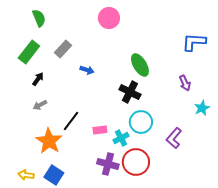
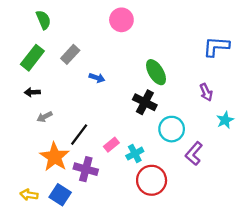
black arrow: (38, 79) -> (32, 92), moved, turned -128
cyan circle: (141, 122) -> (172, 129), moved
pink rectangle: (100, 130) -> (111, 145), turned -32
purple cross: (108, 164) -> (86, 169), moved

